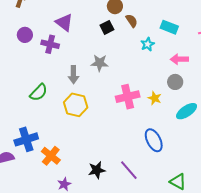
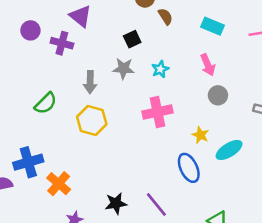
black square: (107, 27) -> (132, 39), moved
cyan star: (148, 44) -> (160, 69), moved
pink arrow: (179, 59) -> (208, 65), moved, turned -114
yellow star: (155, 98) -> (200, 135), moved
cyan ellipse: (187, 111) -> (229, 150), moved

